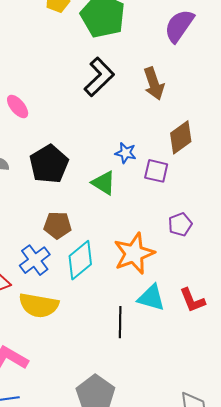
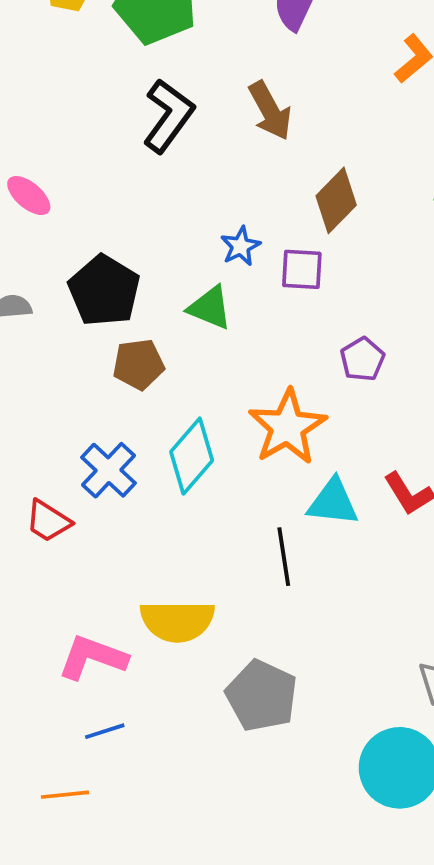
blue star: (126, 153) -> (240, 246), turned -30
brown pentagon: (57, 225) -> (138, 364), moved
yellow semicircle: (39, 305) -> (177, 621), moved

